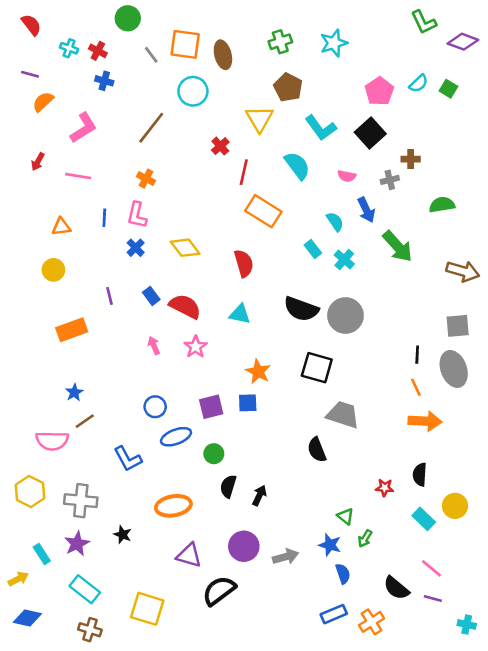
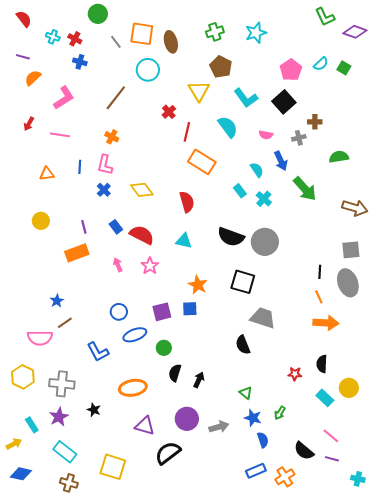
yellow circle: (53, 270) -> (41, 221), moved
orange rectangle: (72, 330) -> (77, 253), moved
green triangle: (345, 516) -> (246, 393), moved

